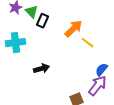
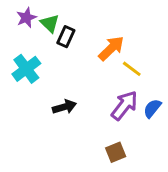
cyan cross: (15, 43) -> (26, 69), turned -30
purple arrow: (97, 86) -> (124, 105), moved

